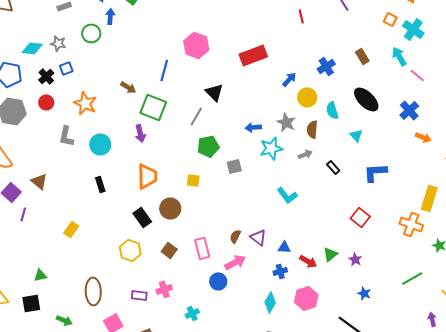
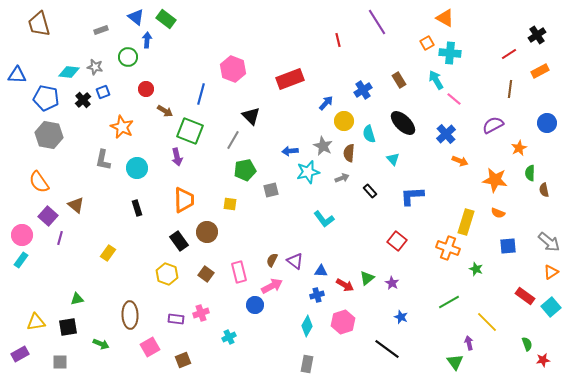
orange square: (390, 19) -> (427, 43), turned 32
cyan cross: (413, 29) -> (450, 53), turned -30
red circle: (46, 102) -> (146, 89), moved

